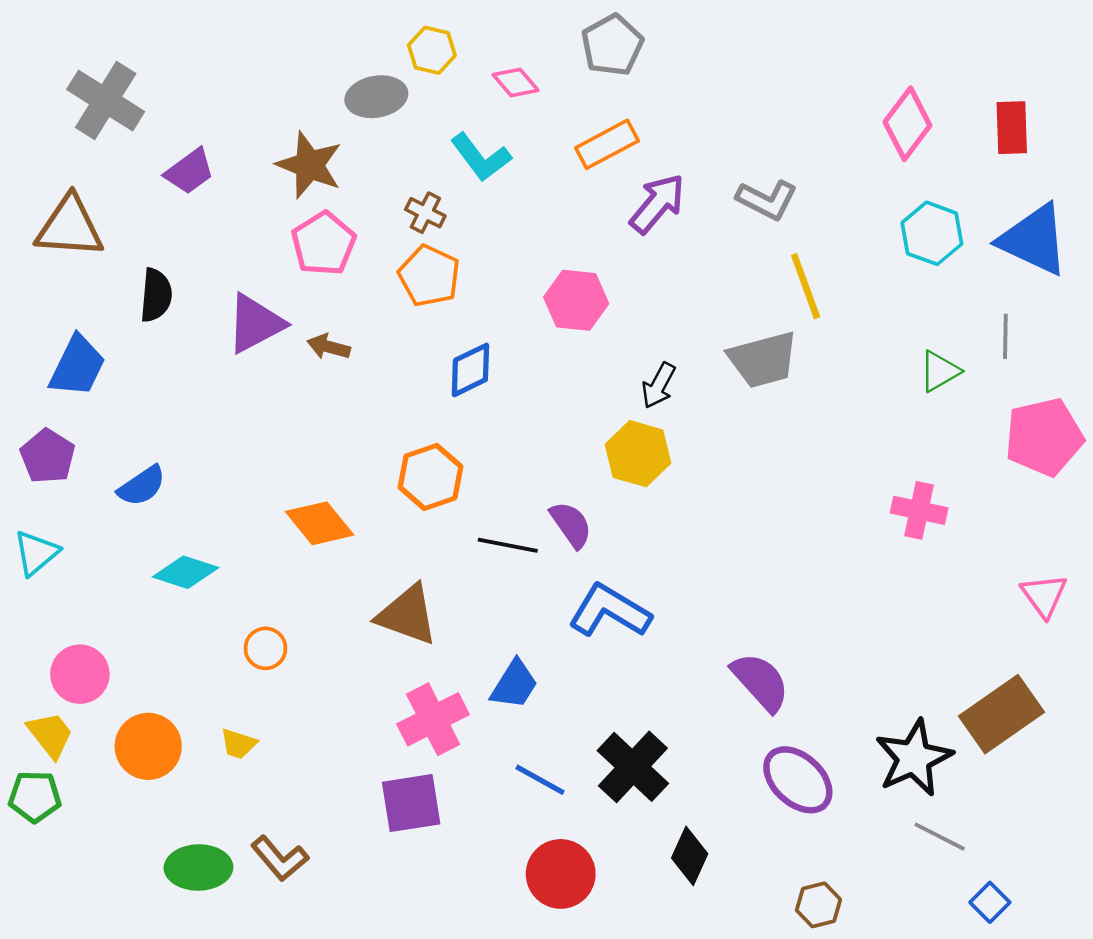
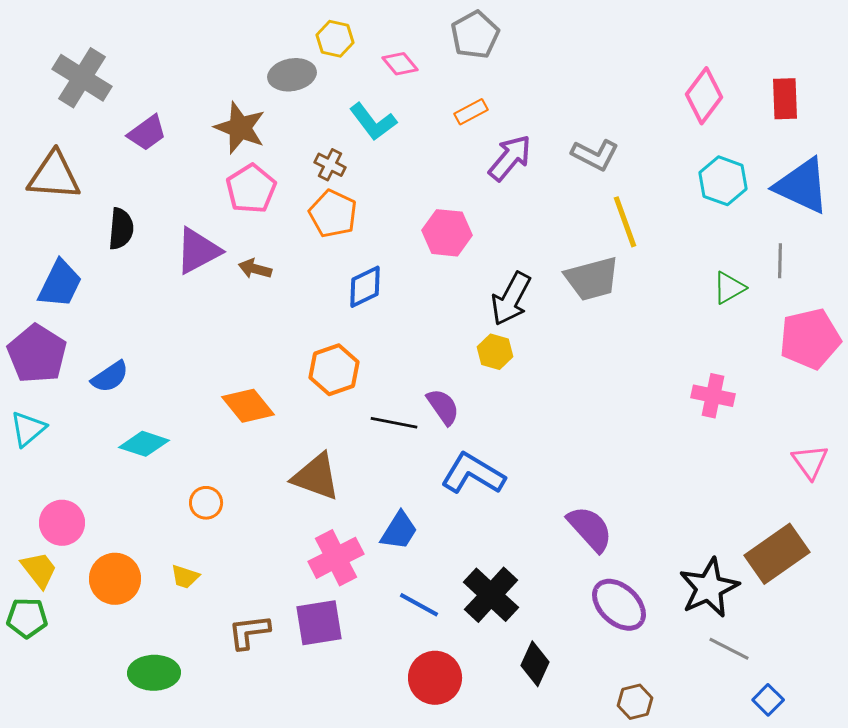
orange rectangle: (607, 144) -> (471, 112), size x0.7
black arrow: (659, 385) -> (511, 299), size x1.5
yellow hexagon: (638, 454) -> (495, 352), size x0.7
purple pentagon: (48, 456) -> (37, 354), size x1.4
brown L-shape: (280, 858) -> (249, 632), moved, turned 123

